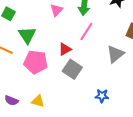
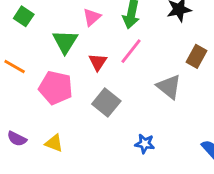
green triangle: (27, 35) -> (65, 42), moved
red triangle: (65, 49) -> (98, 62), moved, turned -32
gray triangle: (115, 54) -> (169, 87), turned -48

